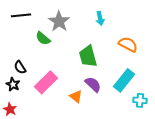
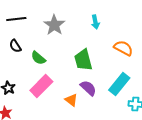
green semicircle: (43, 38) -> (38, 58), moved
black semicircle: (20, 67) -> (15, 46), moved

